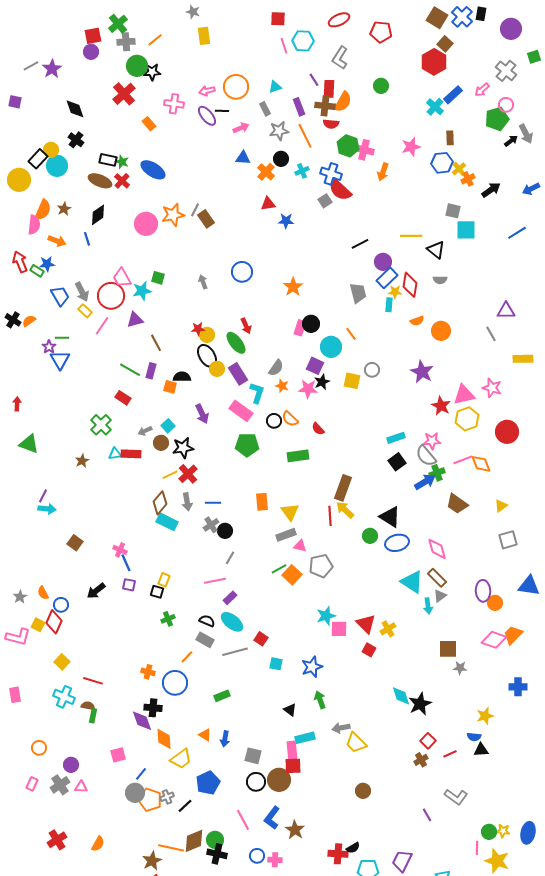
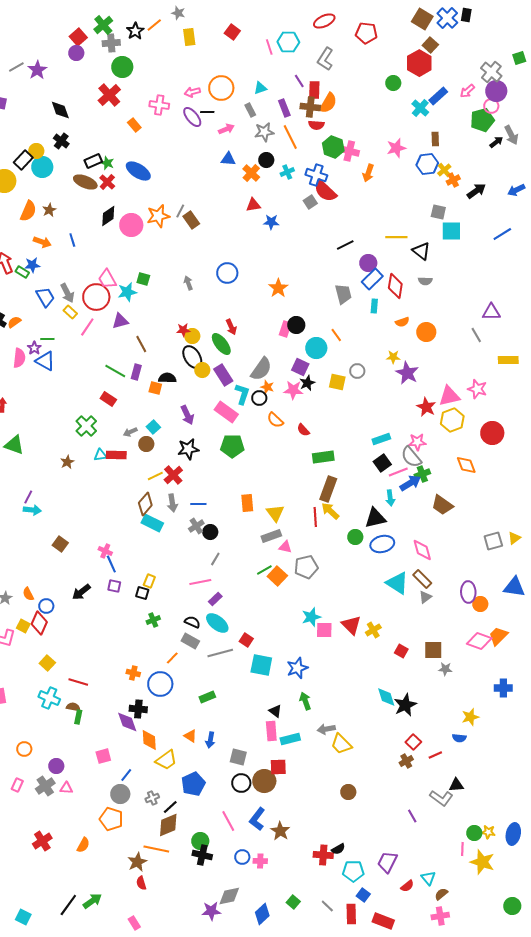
red square: (278, 19) -> (232, 32), moved, turned 35
purple circle: (511, 29) -> (496, 91), moved
red square: (93, 36) -> (78, 37), turned -30
orange line: (155, 40) -> (154, 25), moved
black star: (152, 72) -> (135, 31), moved, turned -30
green circle: (381, 86) -> (393, 83), moved
black rectangle: (108, 160) -> (93, 161), turned -36
black diamond: (98, 215) -> (108, 216), moved
pink semicircle: (34, 225) -> (19, 358), moved
yellow star: (395, 292) -> (393, 357), moved
blue triangle: (60, 360) -> (45, 361), turned -30
gray semicircle: (276, 368) -> (261, 369), size x1.4
black circle: (274, 421) -> (259, 398), moved
black star: (183, 448) -> (188, 449), moved
green rectangle: (298, 456) -> (323, 457), moved
pink line: (463, 460) -> (398, 472), moved
yellow triangle: (501, 506) -> (514, 538), moved
black triangle: (390, 517) -> (375, 518), turned -45
cyan arrow: (428, 606) -> (390, 498), moved
red square: (369, 650) -> (401, 651), moved
cyan square: (276, 664) -> (261, 665), size x1.6
black triangle: (481, 750) -> (456, 785), moved
pink rectangle: (292, 751) -> (271, 731), moved
orange pentagon: (150, 800) -> (111, 819), moved
brown diamond: (194, 841) -> (168, 825), moved

